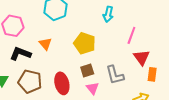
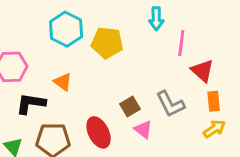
cyan arrow: (108, 14) -> (156, 19), moved
yellow pentagon: (85, 43) -> (107, 43), moved
orange rectangle: (152, 74) -> (214, 101), moved

